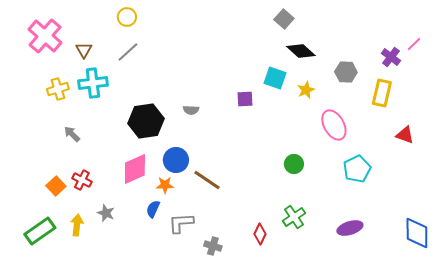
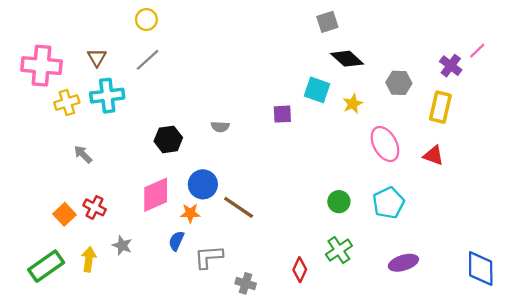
gray square: (284, 19) -> (327, 22), turned 30
pink cross: (45, 36) -> (41, 66), moved, turned -36
black hexagon: (146, 121) -> (168, 139), size x0.7
red triangle: (405, 135) -> (433, 156), moved
green circle: (294, 164) -> (339, 202), moved
cyan pentagon: (357, 169) -> (388, 203), moved

